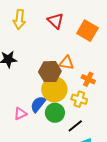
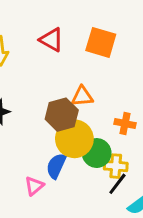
orange cross: (88, 79) -> (125, 123), moved
yellow cross: (79, 99) -> (116, 166), moved
green circle: (55, 113) -> (97, 153), moved

